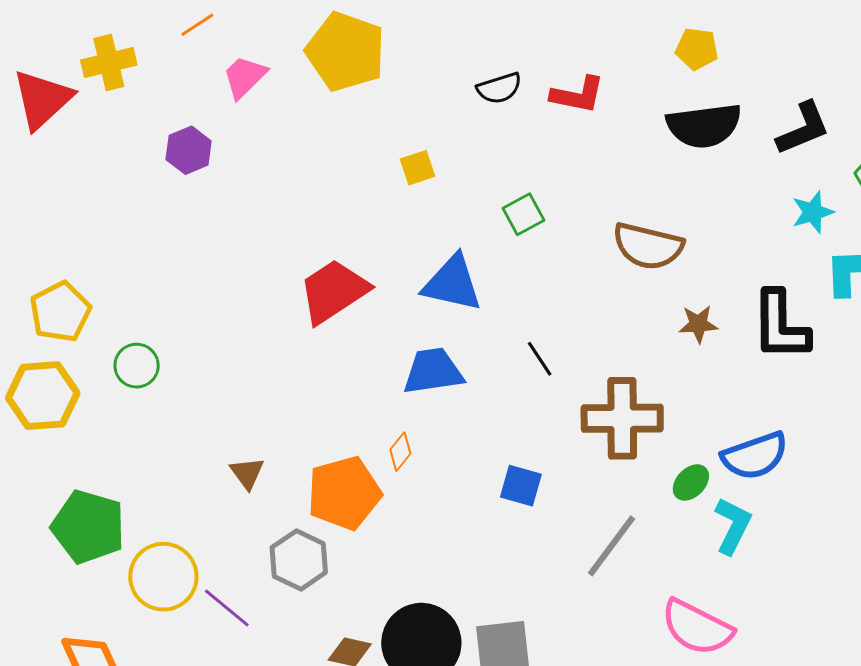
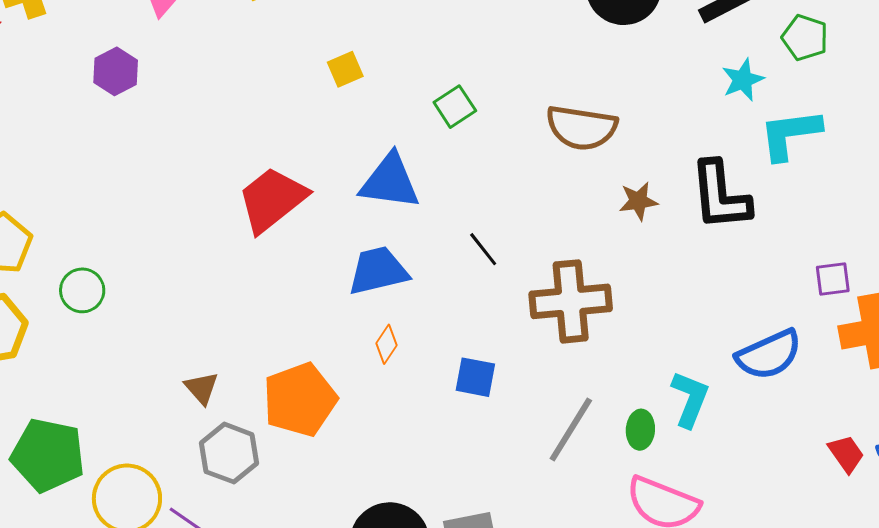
orange diamond: (400, 452) -> (386, 344), moved
blue semicircle: (755, 456) -> (769, 355), moved
green ellipse: (691, 482) -> (640, 430), moved, turned -36
gray hexagon: (299, 560) -> (229, 453), moved

